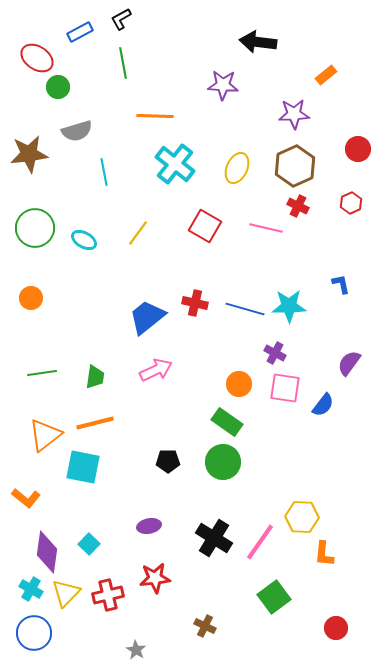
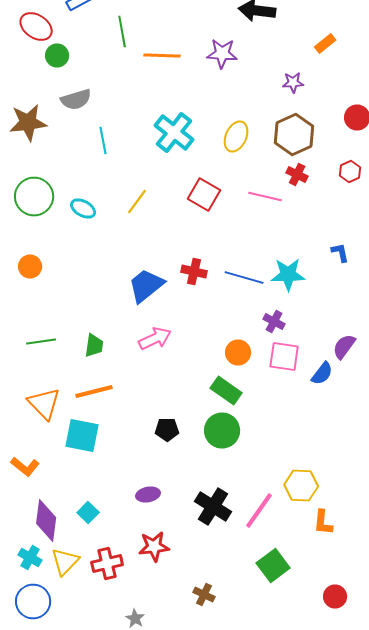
purple star: (294, 114) -> (293, 82), size x0.7
orange line: (155, 116) -> (162, 56), moved
purple semicircle: (349, 363) -> (344, 346), moved
orange triangle: (45, 435) -> (44, 404), turned -36

